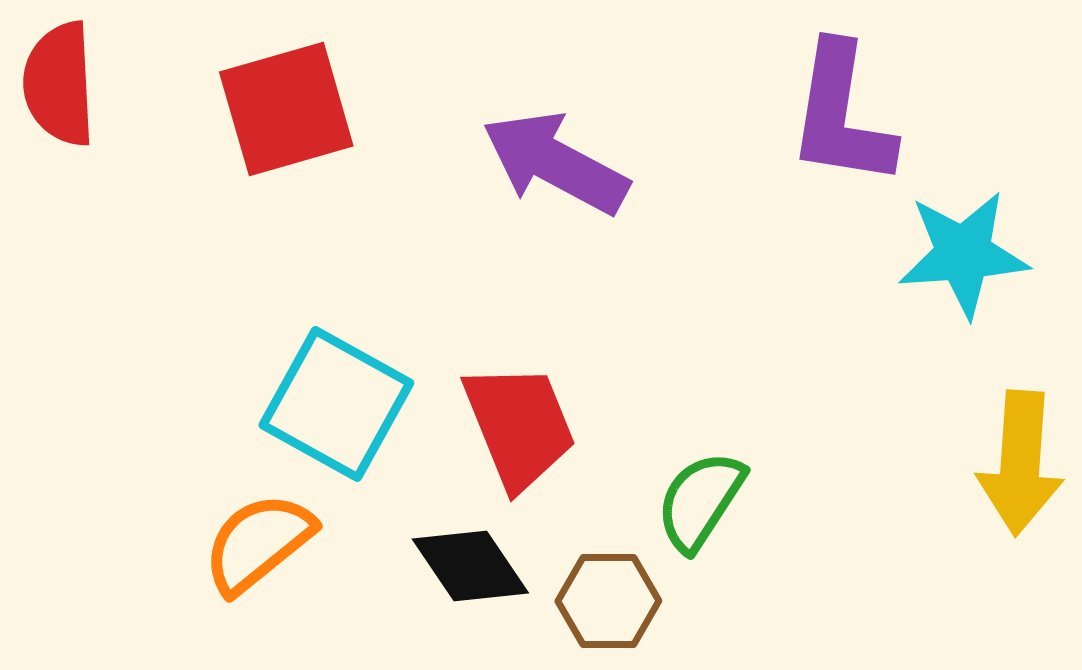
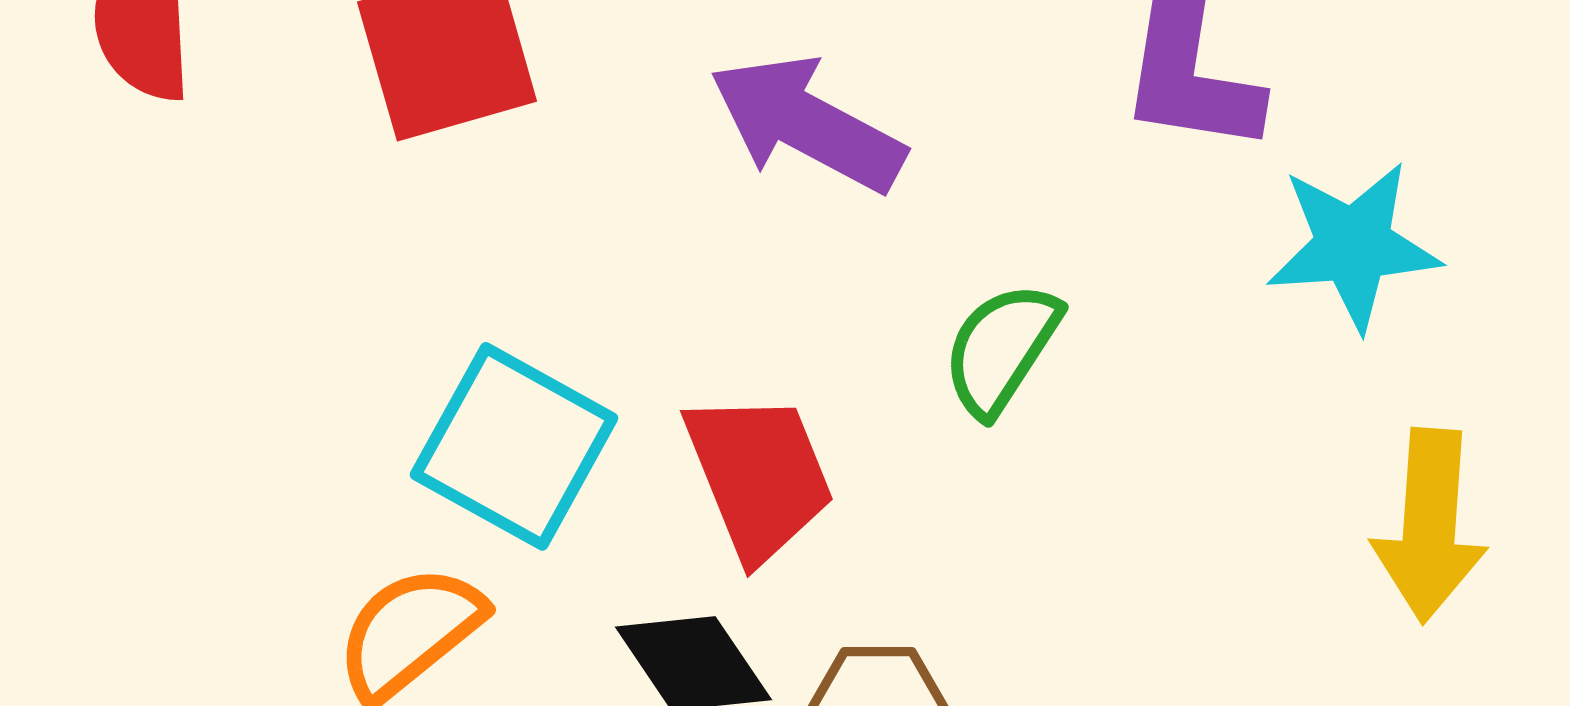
green semicircle: (700, 501) -> (1001, 349), moved

